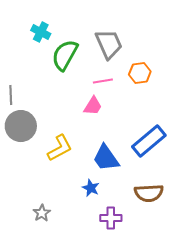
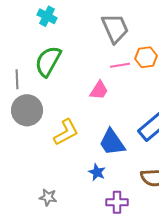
green semicircle: (65, 55) -> (48, 61), moved
pink line: (103, 81) -> (120, 65), moved
gray star: (42, 213) -> (48, 197), turned -30

